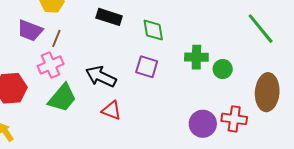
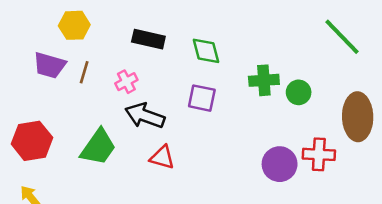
pink cross: (51, 65) -> (126, 82), moved, size x0.7

